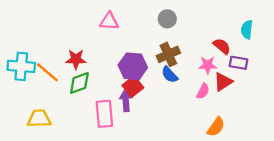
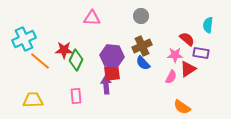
cyan cross: (21, 66) -> (24, 39), moved, turned -30
green diamond: (79, 83) -> (76, 60), moved, turned -45
red square: (133, 87) -> (112, 73), turned 30
pink rectangle: (104, 114) -> (76, 96), moved, size x0.7
orange semicircle: (216, 127) -> (182, 107), turned 90

